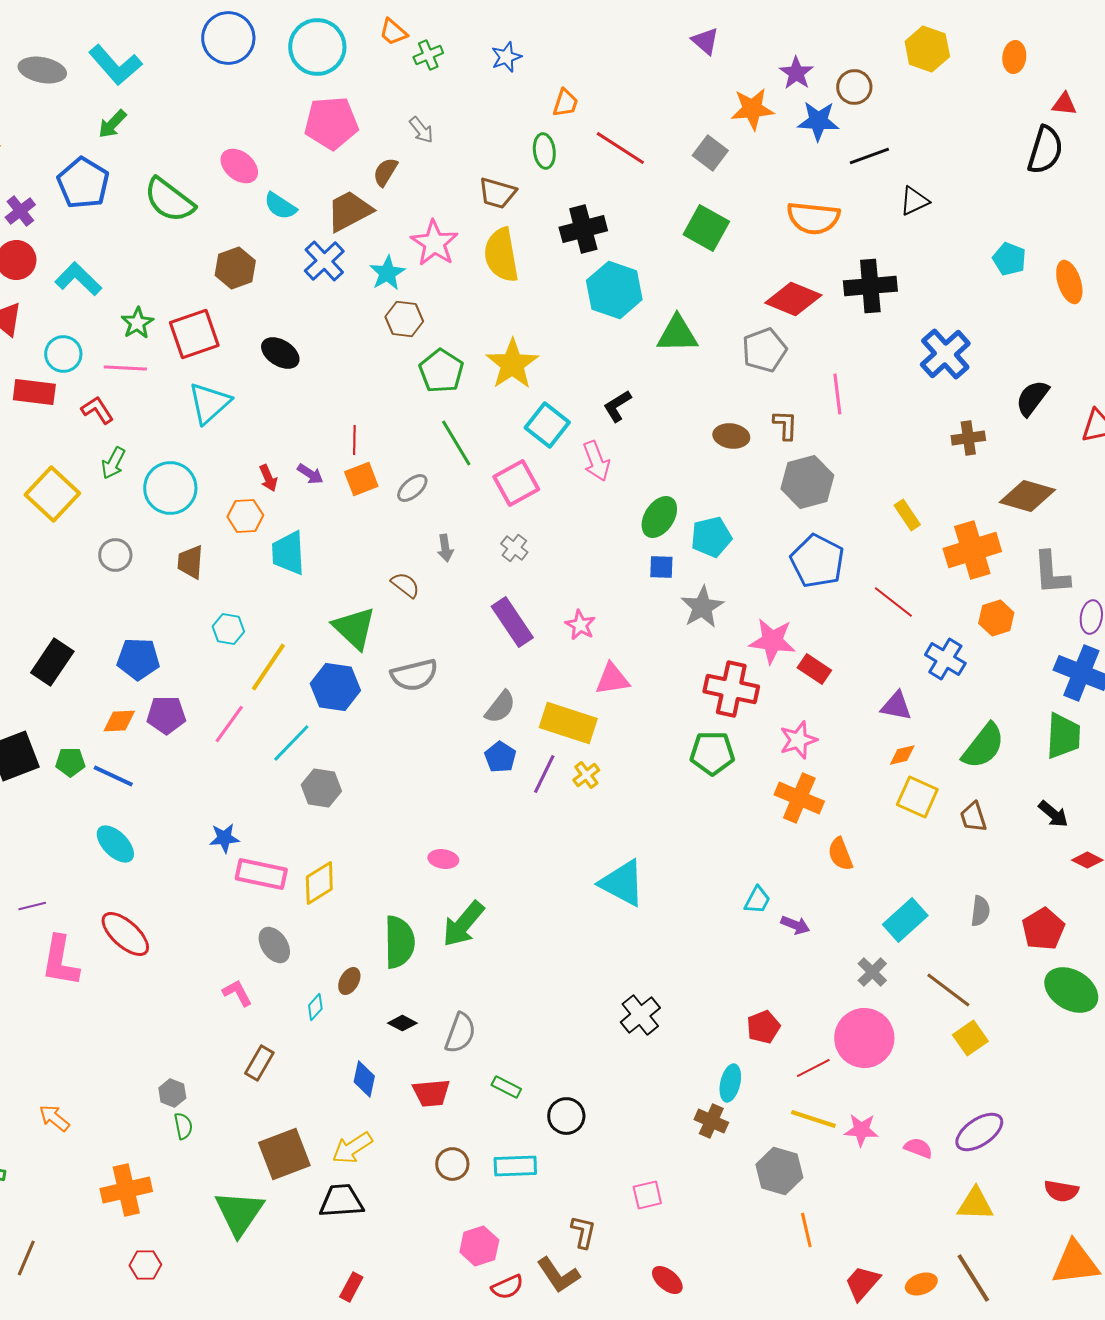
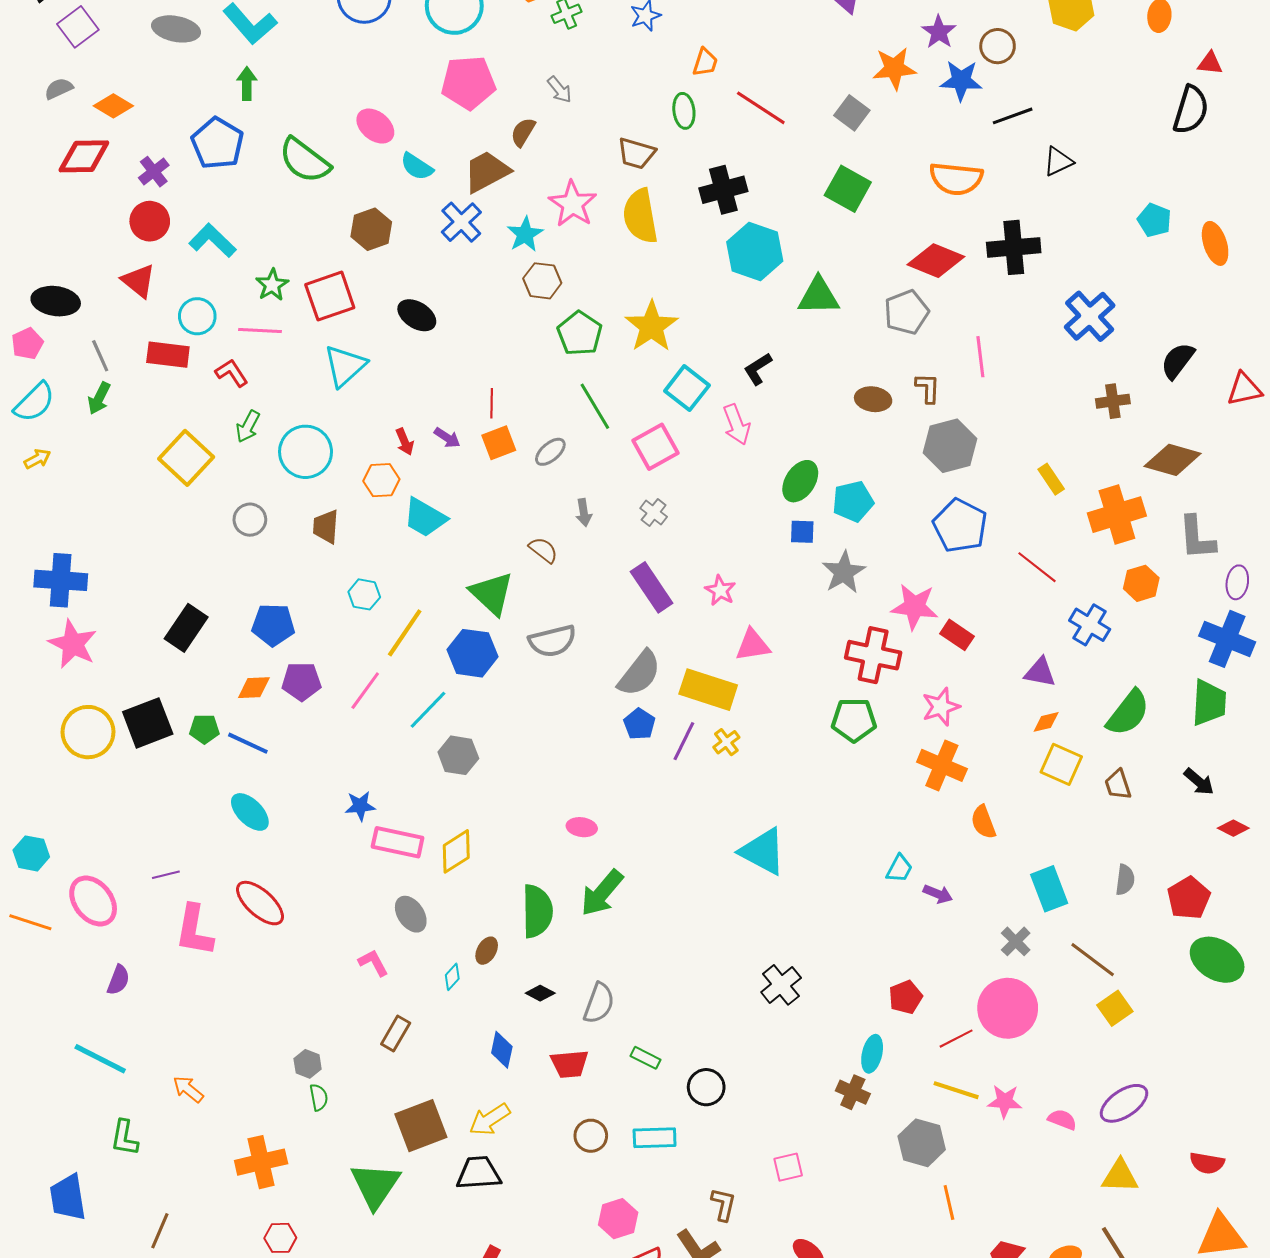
green arrow: (112, 124) -> (247, 84), turned 136
cyan trapezoid: (288, 553) -> (425, 518), turned -57
gray semicircle: (500, 707) -> (639, 673), size x1.4
cyan rectangle: (905, 920) -> (1049, 889), turned -69

